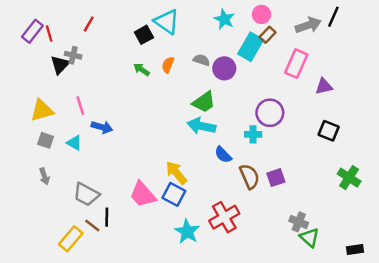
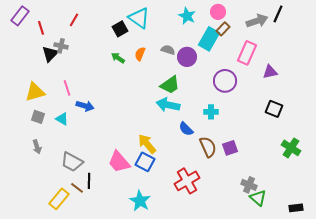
purple rectangle: (32, 31) -> (20, 16), moved
purple circle: (270, 113) -> (225, 81), moved
cyan star: (187, 232) -> (140, 201), moved

